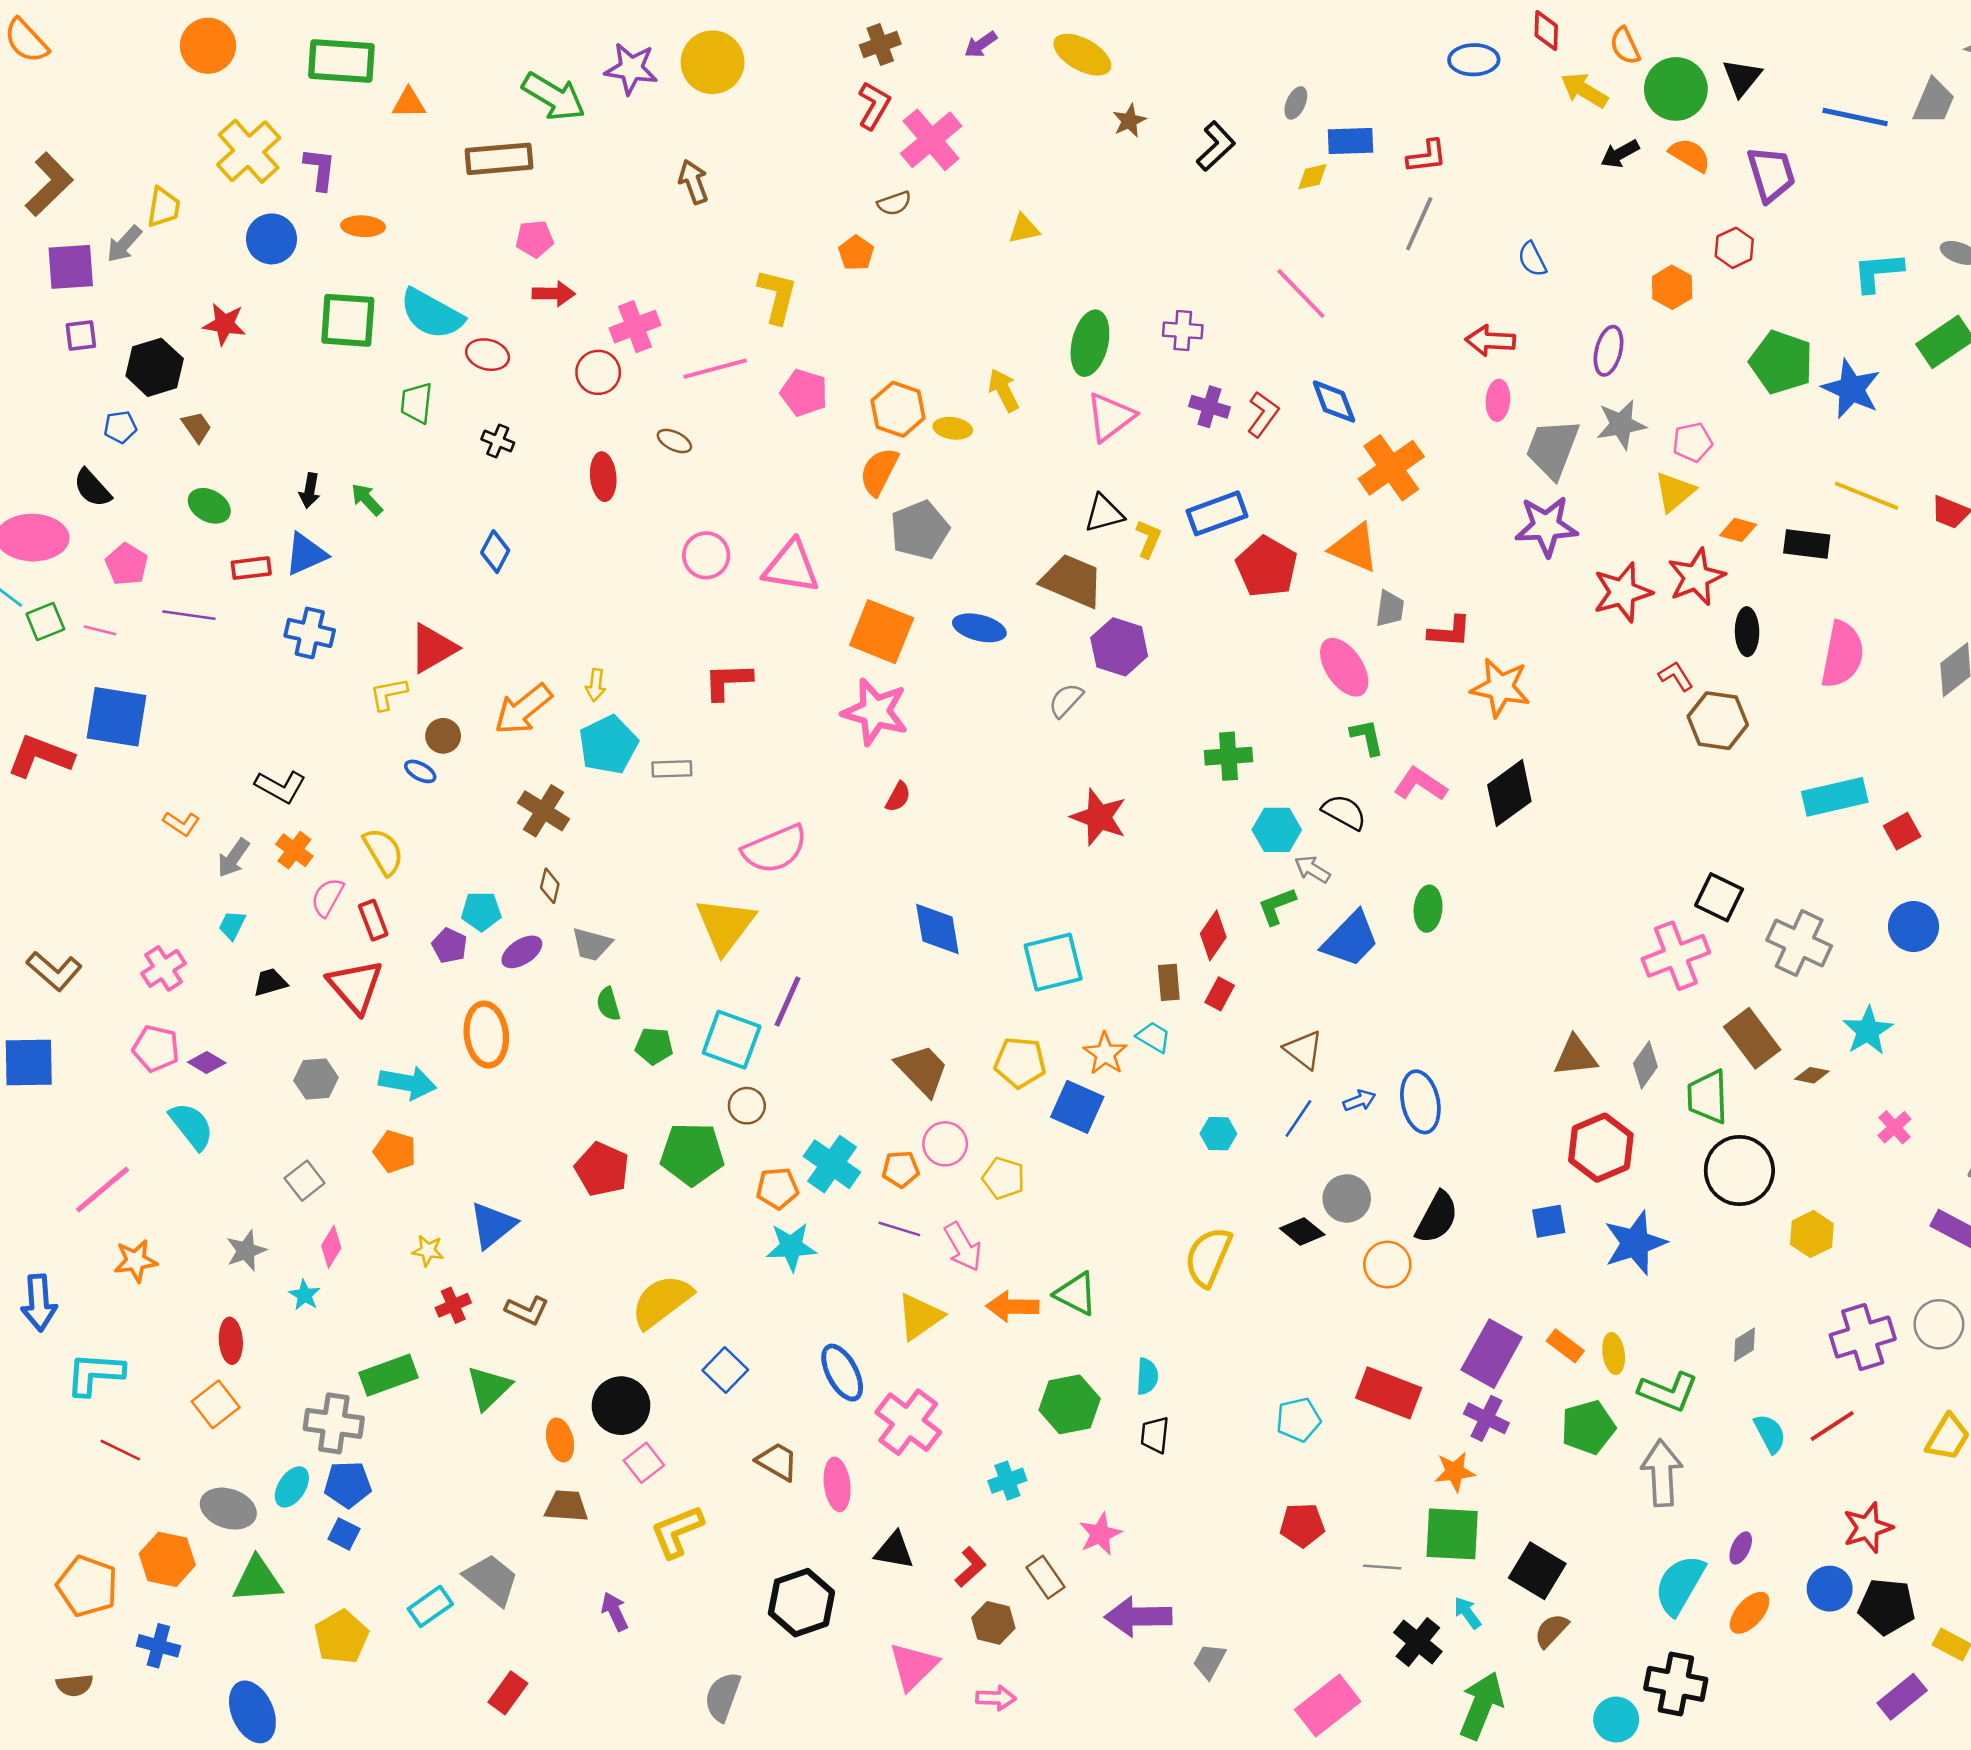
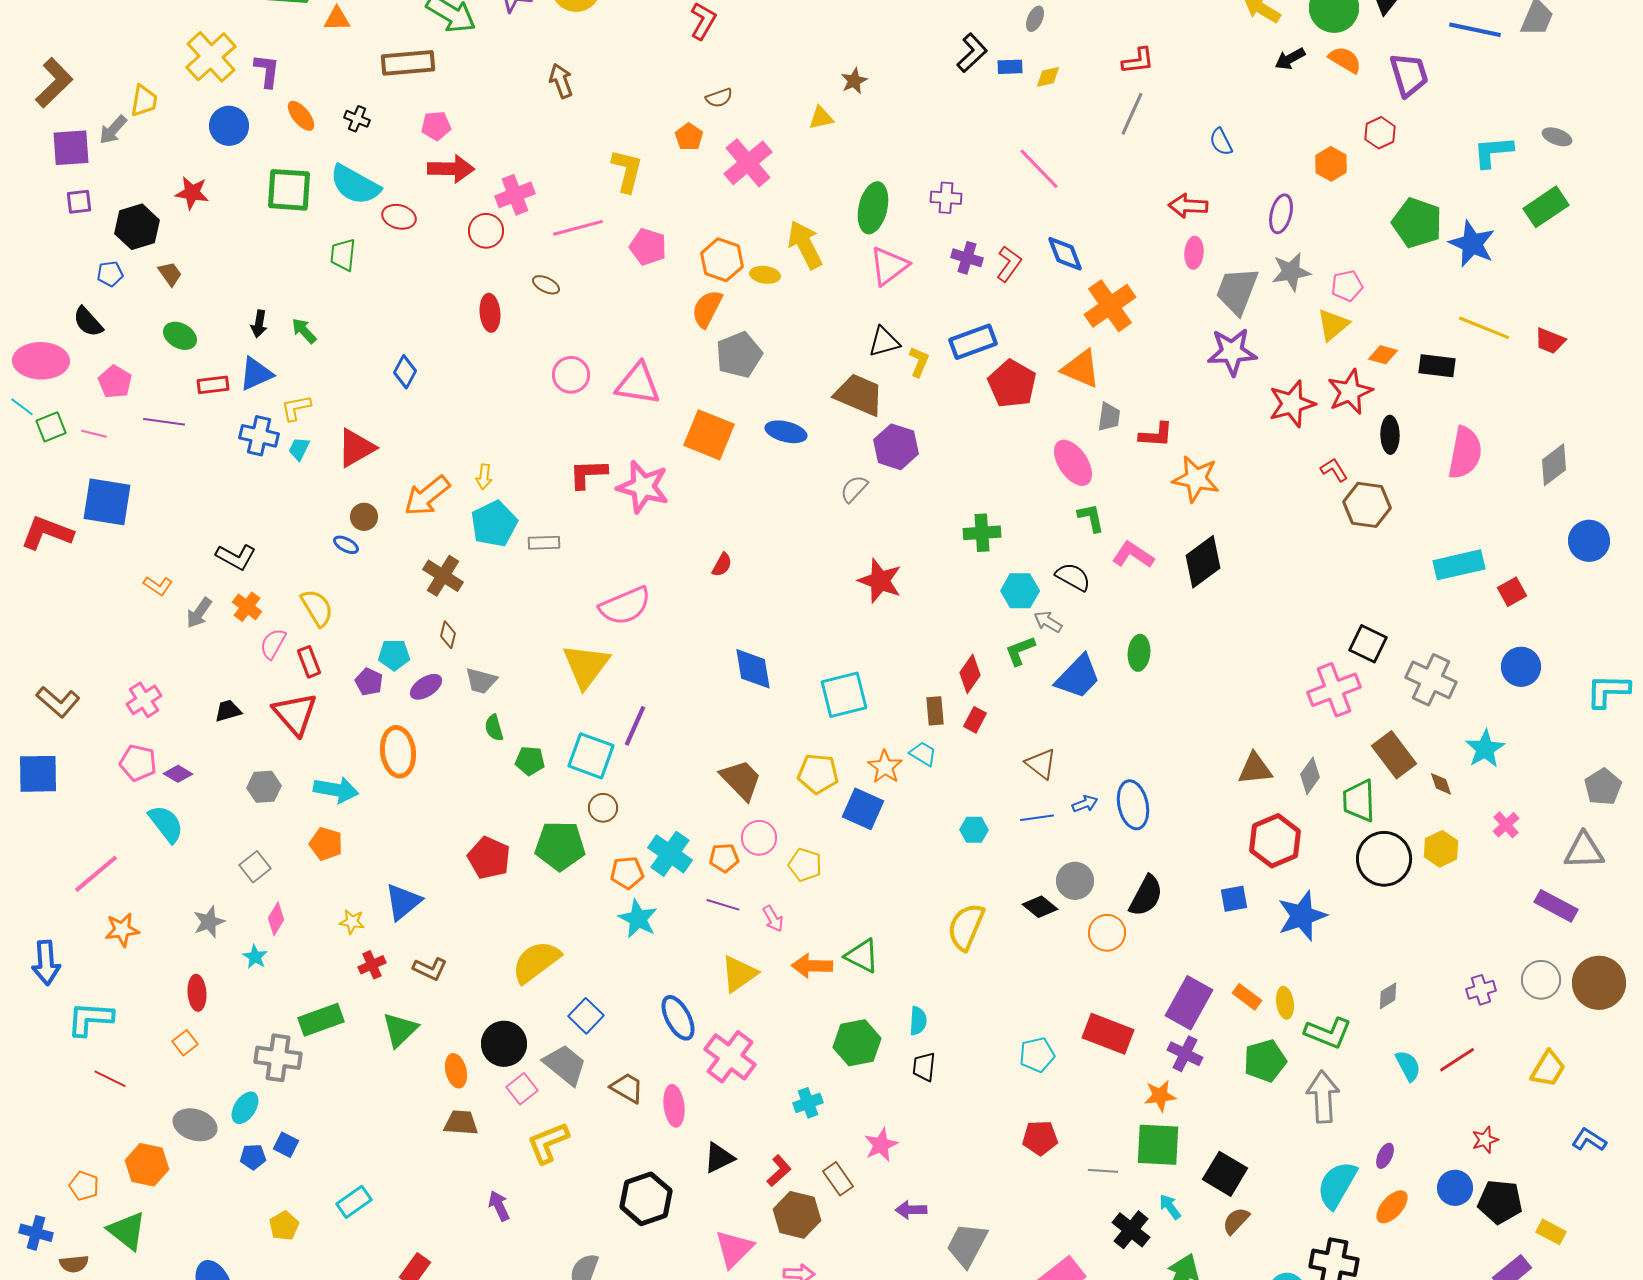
brown star: (1129, 121) -> (854, 81), moved
pink cross: (931, 140) -> (748, 163), moved
blue rectangle: (1351, 141) -> (1010, 67), moved, size x0.7
orange ellipse: (363, 226) -> (301, 116), turned 48
red arrow: (554, 294) -> (451, 169), size x1.4
yellow arrow: (1004, 390) -> (805, 245), size x1.4
black cross: (498, 441) -> (357, 119), moved
yellow L-shape: (388, 694) -> (296, 408), moved
pink star: (875, 712) -> (643, 487), moved
cyan trapezoid: (232, 925) -> (299, 449), moved
brown diamond: (1812, 1075) -> (1441, 784), turned 60
blue line: (1298, 1118) -> (1037, 818), turned 48
yellow hexagon: (1812, 1234) -> (1441, 849), moved
cyan star: (791, 1247) -> (638, 919), turned 30
pink arrow: (963, 1247) -> (773, 919), size x0.7
purple cross: (1863, 1337) -> (1481, 990), size x0.6
orange square: (216, 1404) -> (185, 1043), size x0.7
blue pentagon: (348, 1484) -> (253, 1157), moved, size x0.7
red star: (1868, 1528) -> (1485, 1140), size x0.7
black triangle: (894, 1550) -> (719, 1158), turned -36
green triangle: (258, 1580) -> (127, 1231), moved, turned 42
gray trapezoid: (491, 1580) -> (565, 1065), moved
orange pentagon: (87, 1586) -> (84, 1186), size x0.6
purple arrow: (1138, 1617) -> (911, 1210), size x0.6
brown hexagon: (993, 1623) -> (797, 1215), size x1.4
yellow pentagon: (341, 1637) -> (284, 1226), size x0.7
blue cross: (158, 1646) -> (36, 1233), moved
gray trapezoid: (1209, 1661) -> (967, 1245), size x1.6

